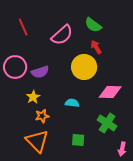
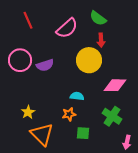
red arrow: (96, 47) -> (101, 40), turned -152
yellow star: (33, 97) -> (28, 112), moved
orange star: (42, 116) -> (69, 114), moved

